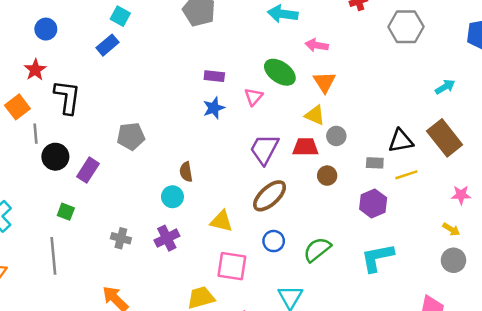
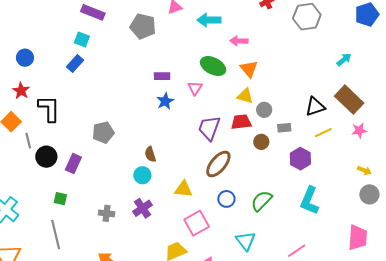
gray rectangle: (375, 163) -> (284, 128), moved
pink star: (461, 195) -> (359, 130), moved
cyan L-shape: (377, 258) -> (309, 201), turned -48
pink square: (232, 266) -> (197, 223), turned -30

